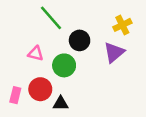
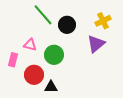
black circle: (80, 40) -> (67, 25), moved
pink rectangle: (15, 95) -> (13, 60), moved

